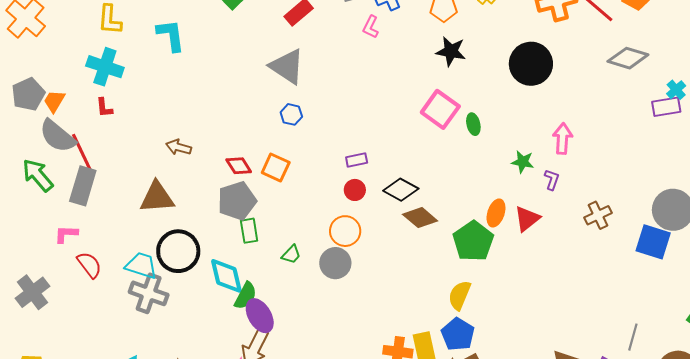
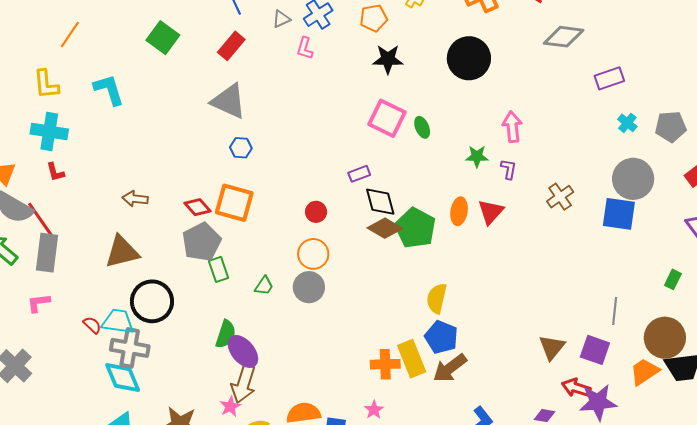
cyan cross: (676, 90) -> (627, 123), moved
purple rectangle: (357, 160) -> (359, 174), moved
orange square: (276, 168) -> (234, 203), size x1.4
black diamond: (401, 190) -> (380, 202), moved, turned 56
green pentagon: (473, 241) -> (415, 228), moved
red semicircle: (89, 265) -> (92, 325), moved, size x0.7
cyan diamond: (226, 276) -> (123, 378), moved

